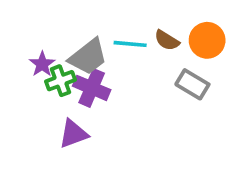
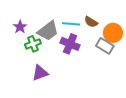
orange circle: (207, 40) -> (113, 33), moved
purple star: (42, 64) -> (20, 27), moved
purple cross: (92, 88) -> (70, 44), moved

